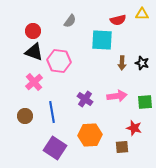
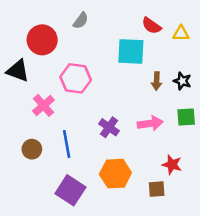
yellow triangle: (142, 14) -> (181, 33), moved
red semicircle: (118, 20) -> (151, 26), turned 49
gray semicircle: (70, 21) -> (81, 21), moved
red circle: (33, 31) -> (42, 40), size x1.5
black triangle: (34, 52) -> (18, 71), moved
green square: (145, 102) -> (186, 117), moved

